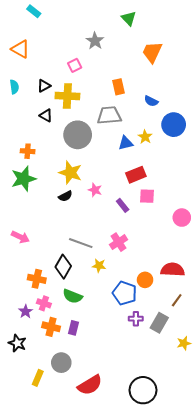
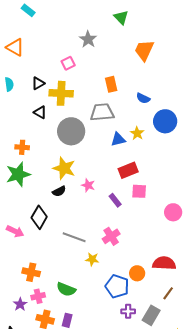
black diamond: (63, 267) -> (39, 217), moved
pink cross: (44, 303) -> (38, 296), turned -32

